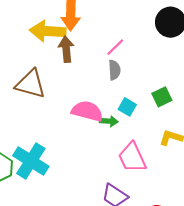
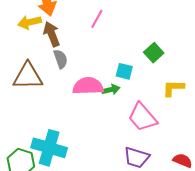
yellow arrow: (48, 31) -> (30, 22), size x0.7
gray semicircle: (114, 70) -> (61, 59), moved

